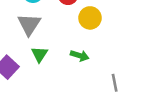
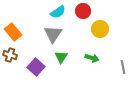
gray line: (115, 83) -> (123, 67), moved

